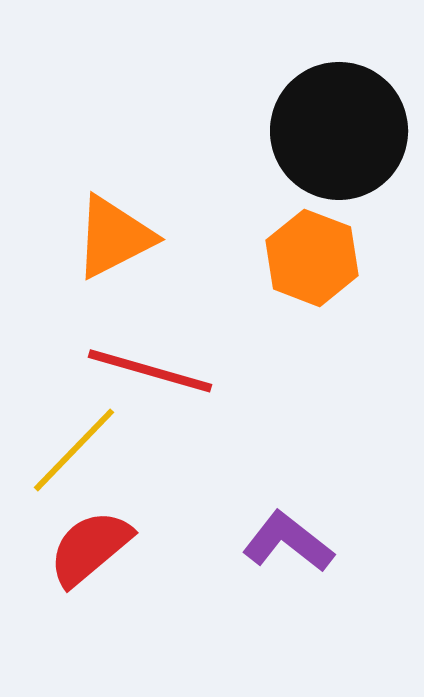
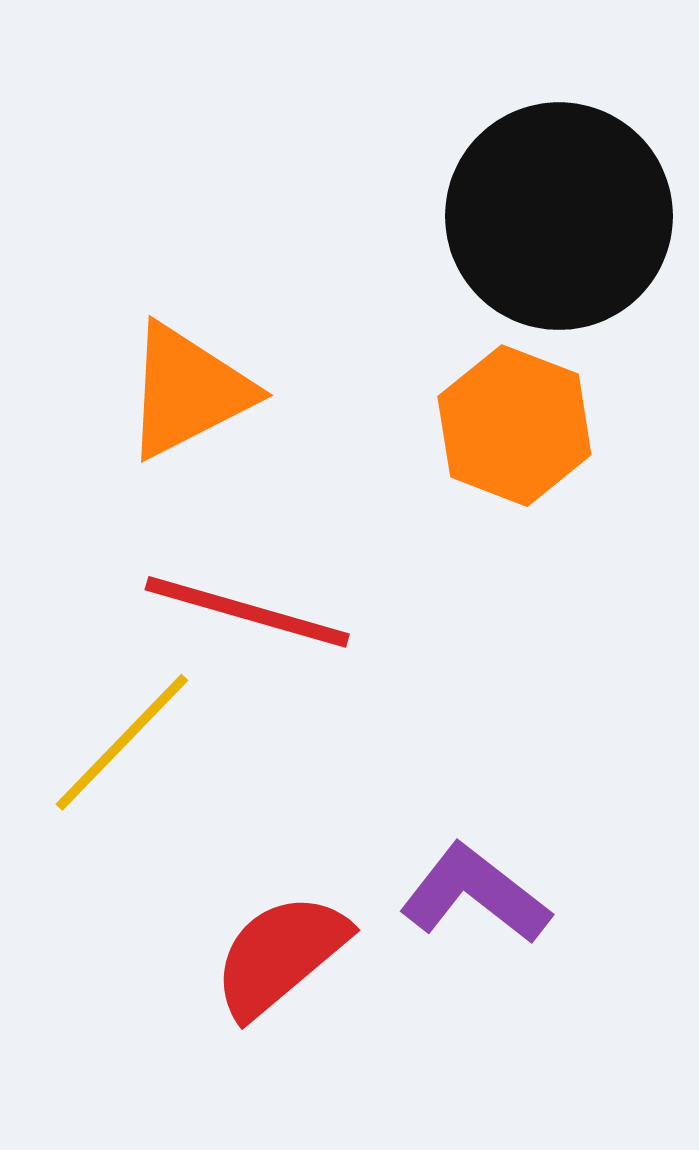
red semicircle: (90, 548) -> (280, 955), moved

